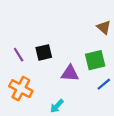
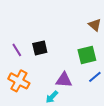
purple triangle: (70, 73) -> (64, 80), moved

